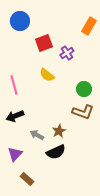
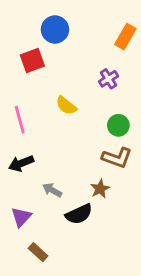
blue circle: (20, 21) -> (55, 29), moved
red square: (44, 43) -> (32, 60), moved
purple cross: (67, 53) -> (109, 79), moved
brown star: (59, 131) -> (100, 189), moved

